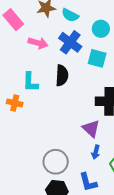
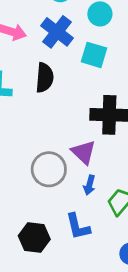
gray circle: (56, 162) -> (49, 169), moved

